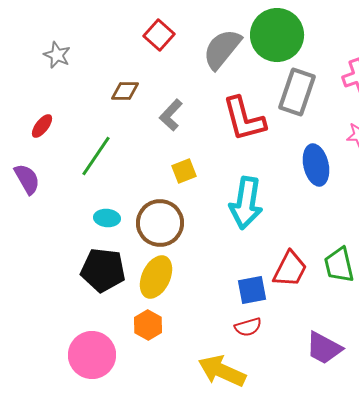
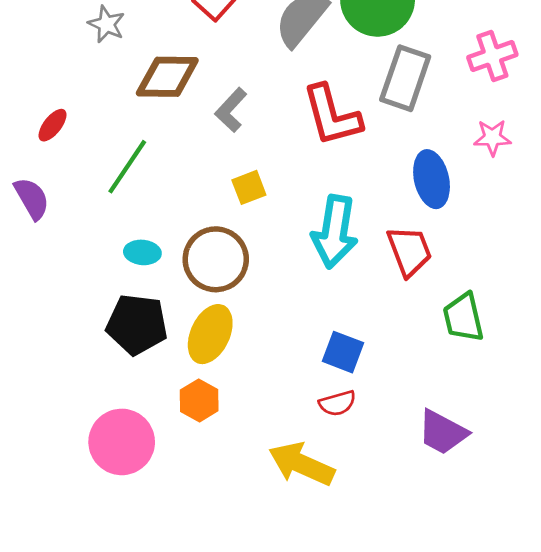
gray star: (57, 55) -> (106, 24), moved
brown diamond: (125, 91) -> (167, 77), size x1.6
red trapezoid: (290, 269) -> (409, 251), moved, turned -48
blue square: (252, 290) -> (343, 352), turned 32

